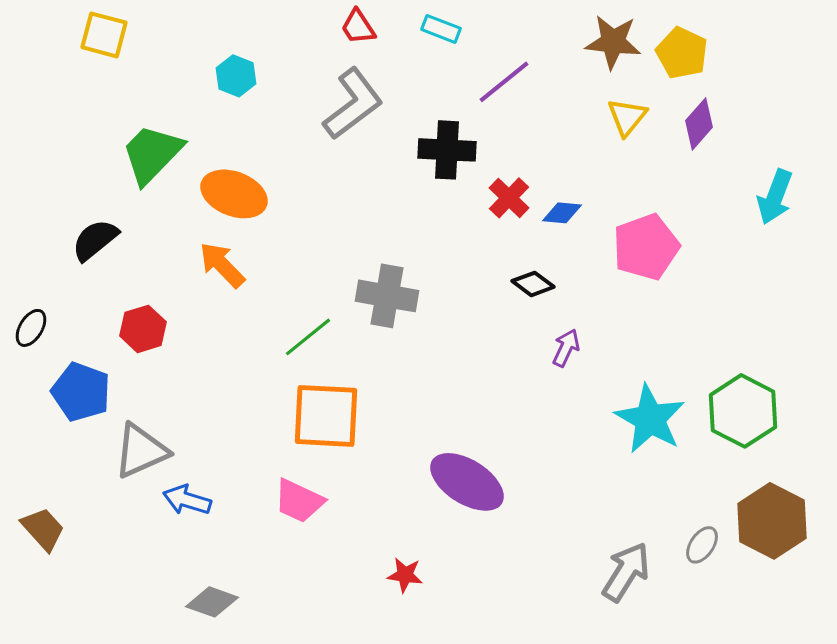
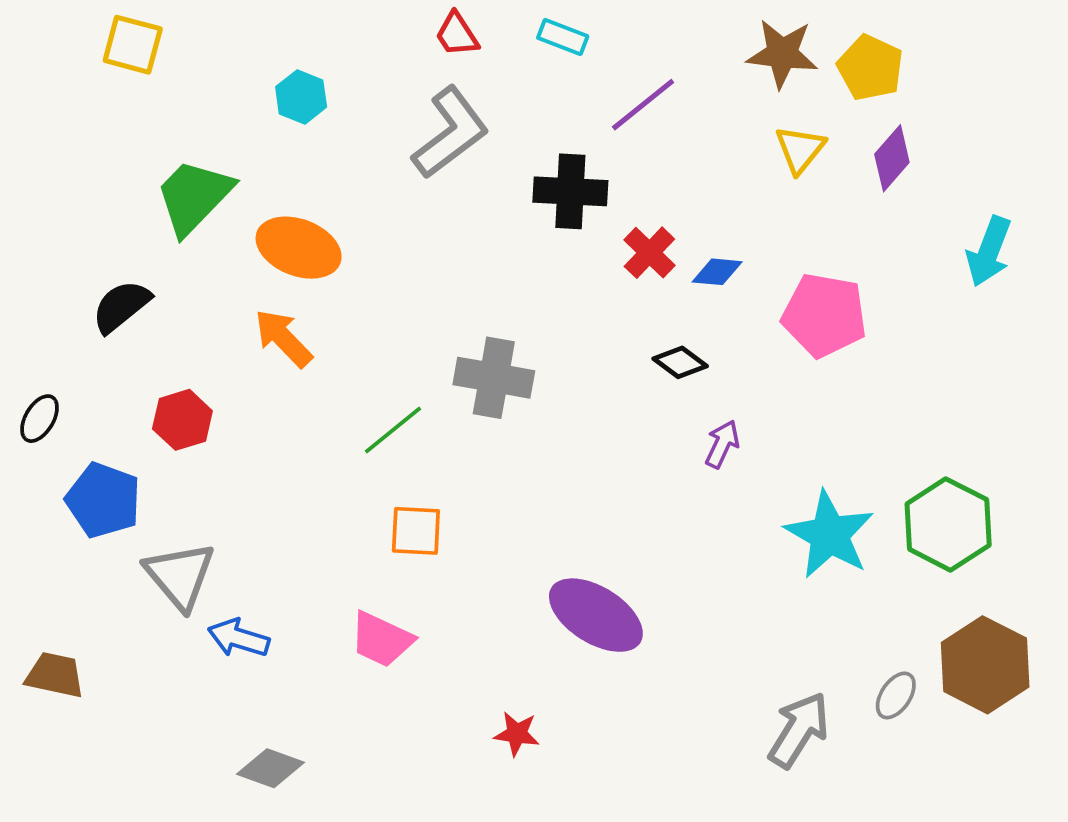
pink pentagon: (646, 247) -> (824, 315), turned 30
orange square: (326, 416) -> (416, 531), size x0.6
gray triangle: (141, 451) -> (180, 576), turned -46
brown trapezoid: (43, 529) -> (55, 675), turned -36

